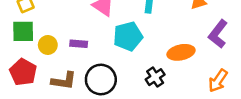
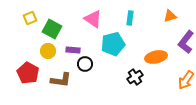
green square: (23, 31) -> (52, 29), moved, turned 30
black circle: (101, 80) -> (85, 64), moved, size x0.6

